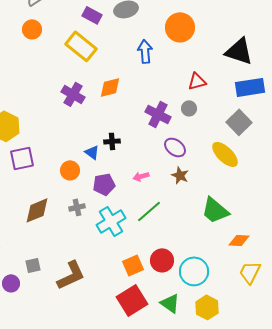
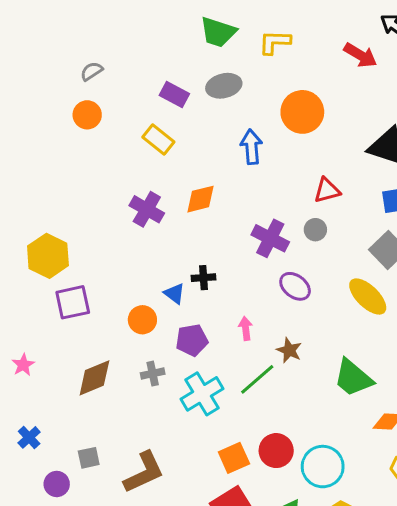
yellow rectangle: (81, 46) -> (158, 140), size x0.7
brown star: (180, 175) -> (289, 350), moved
pink arrow: (141, 176) -> (246, 328), turned 98

